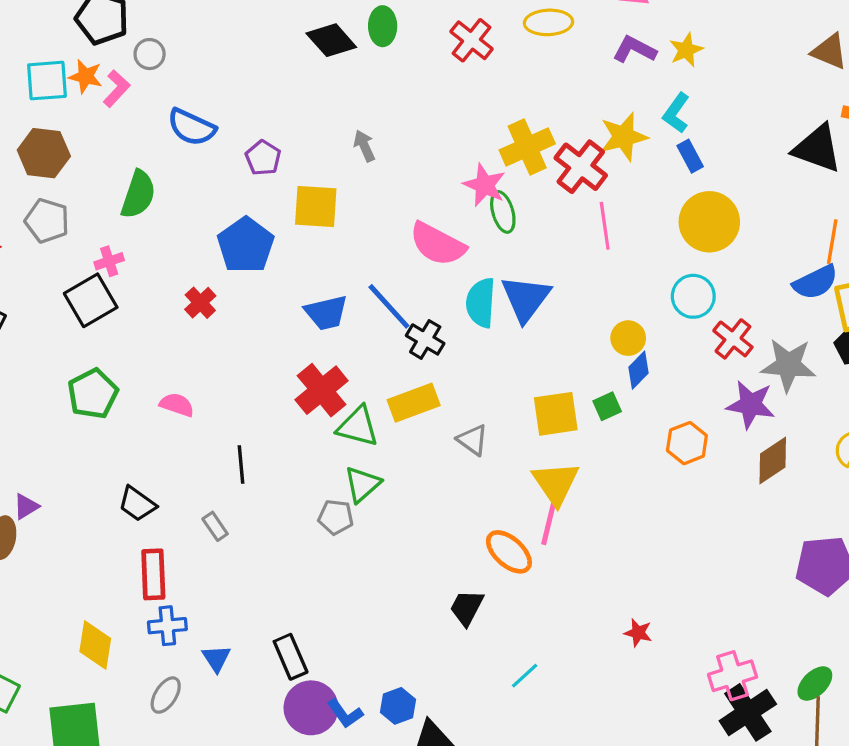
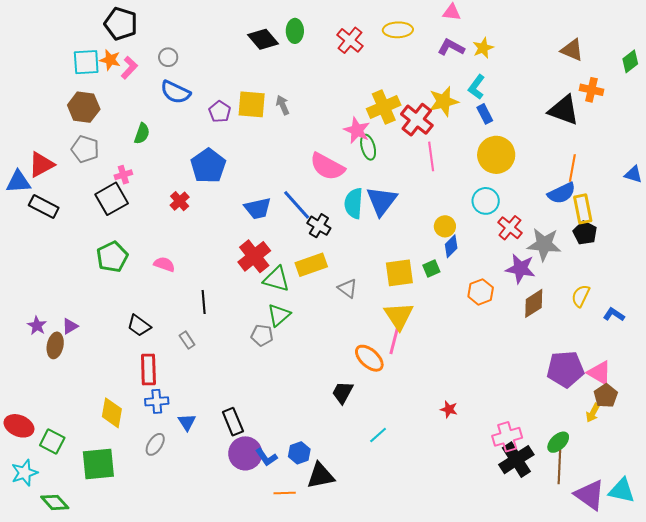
gray circle: (150, 54) -> (168, 57), moved
green semicircle: (138, 194) -> (142, 134), size x0.7
yellow square: (316, 207) -> (252, 104), moved

